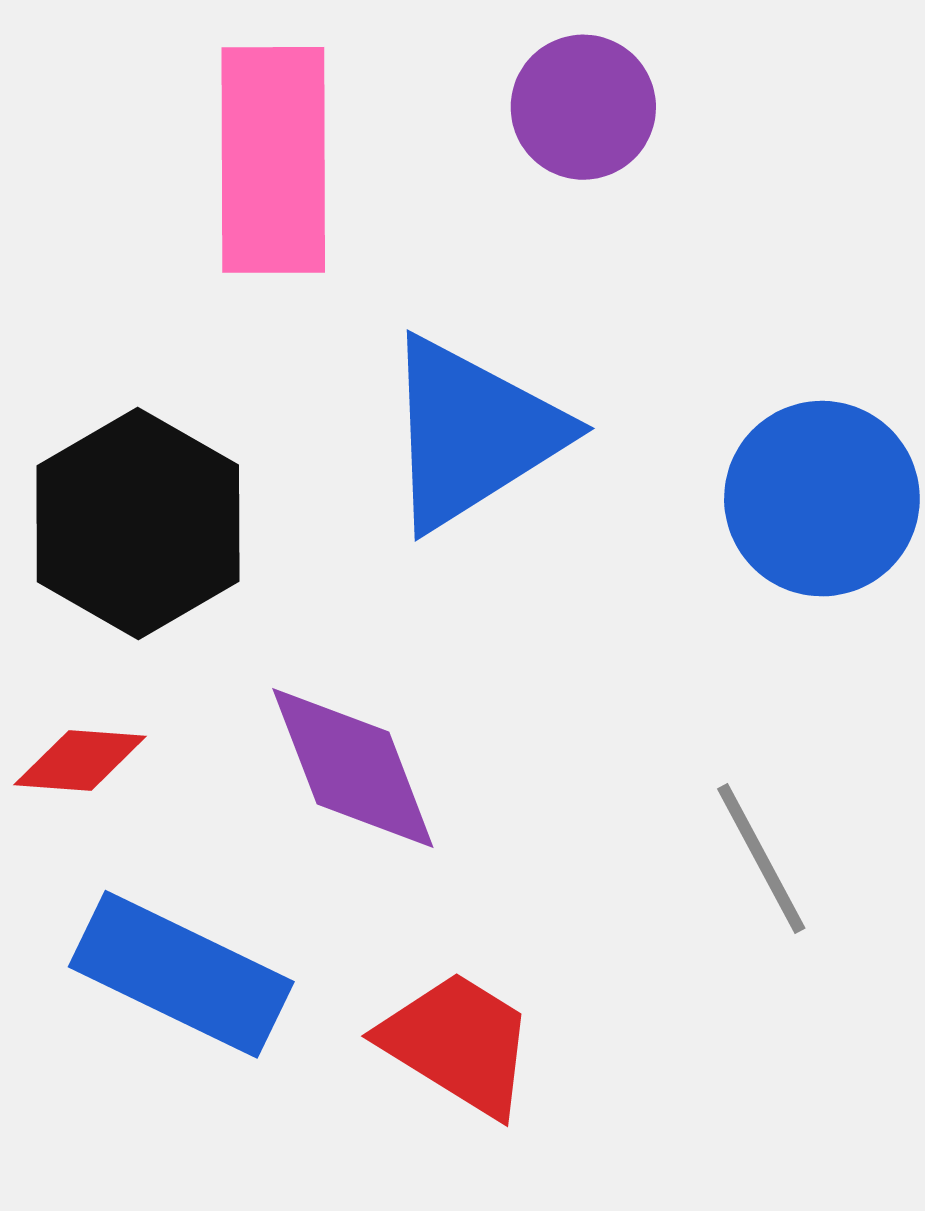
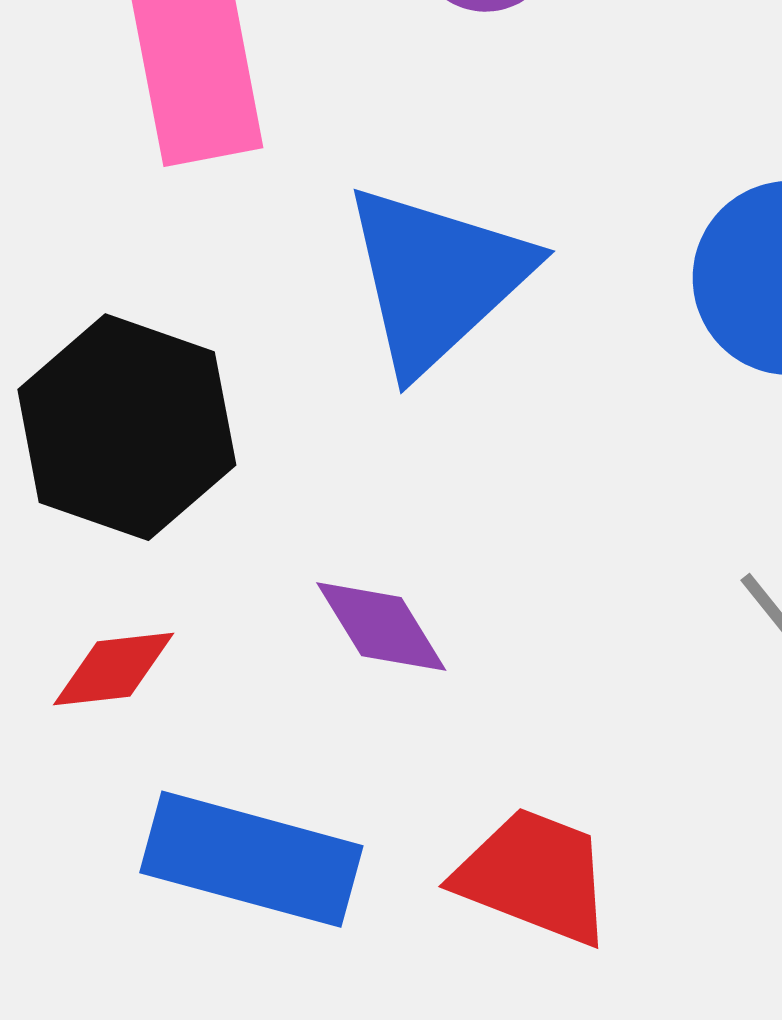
purple diamond: (353, 768) -> (381, 627), size x0.7

